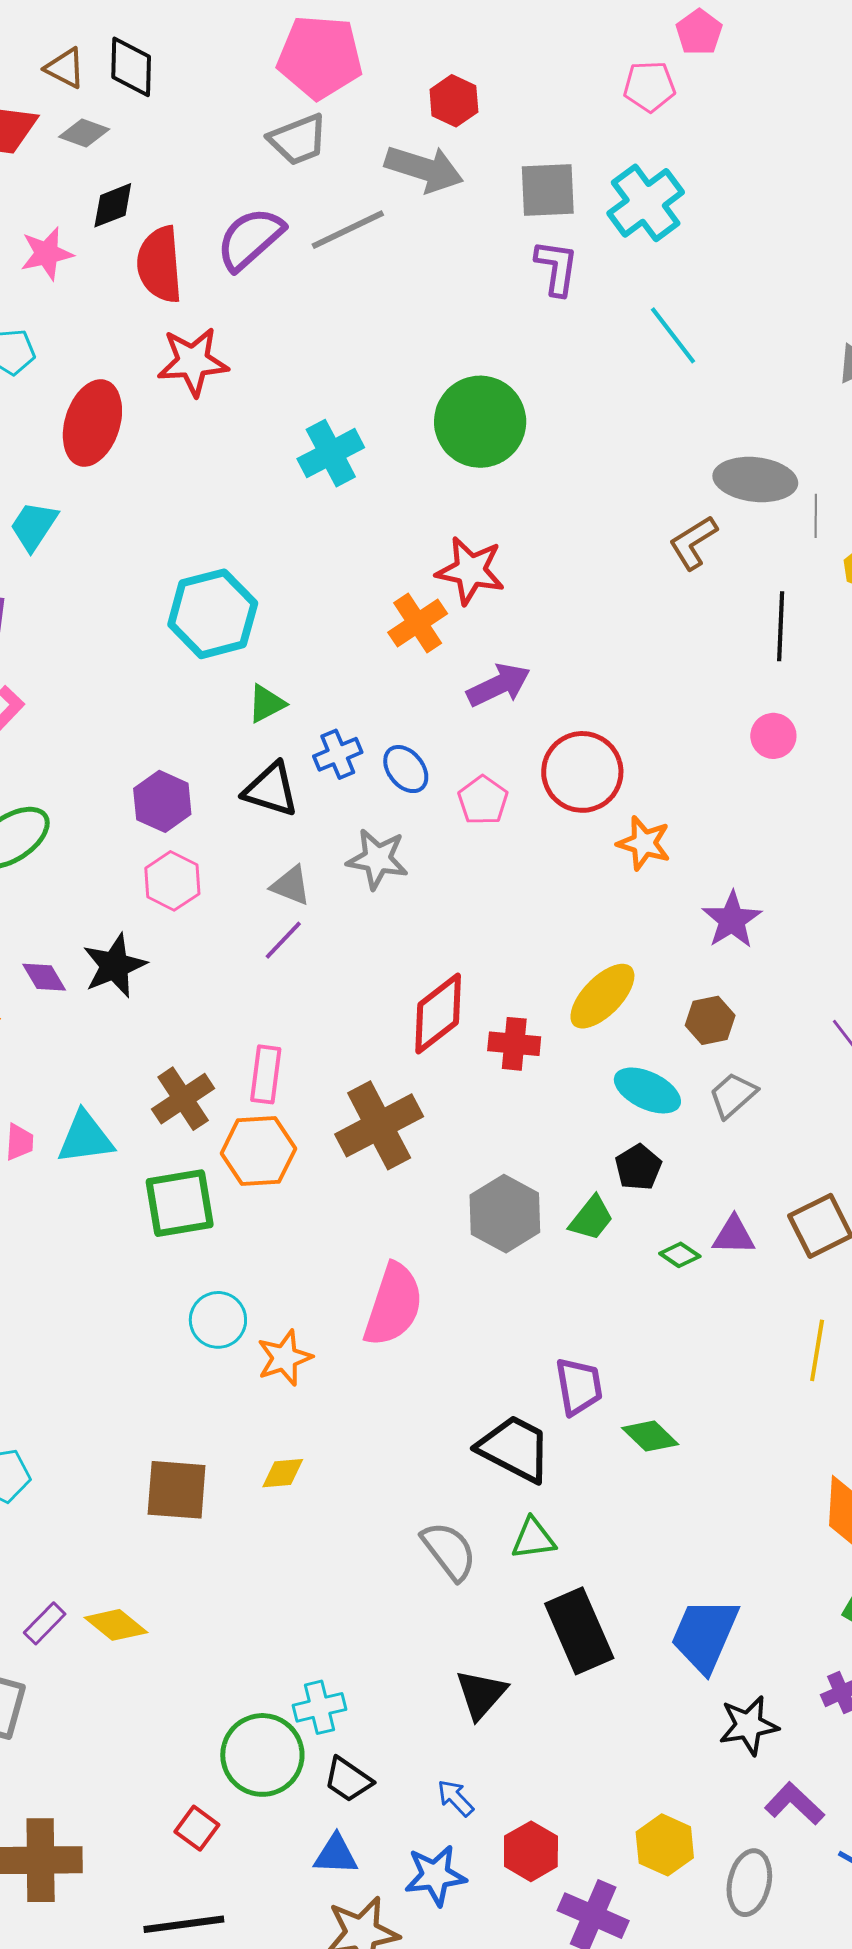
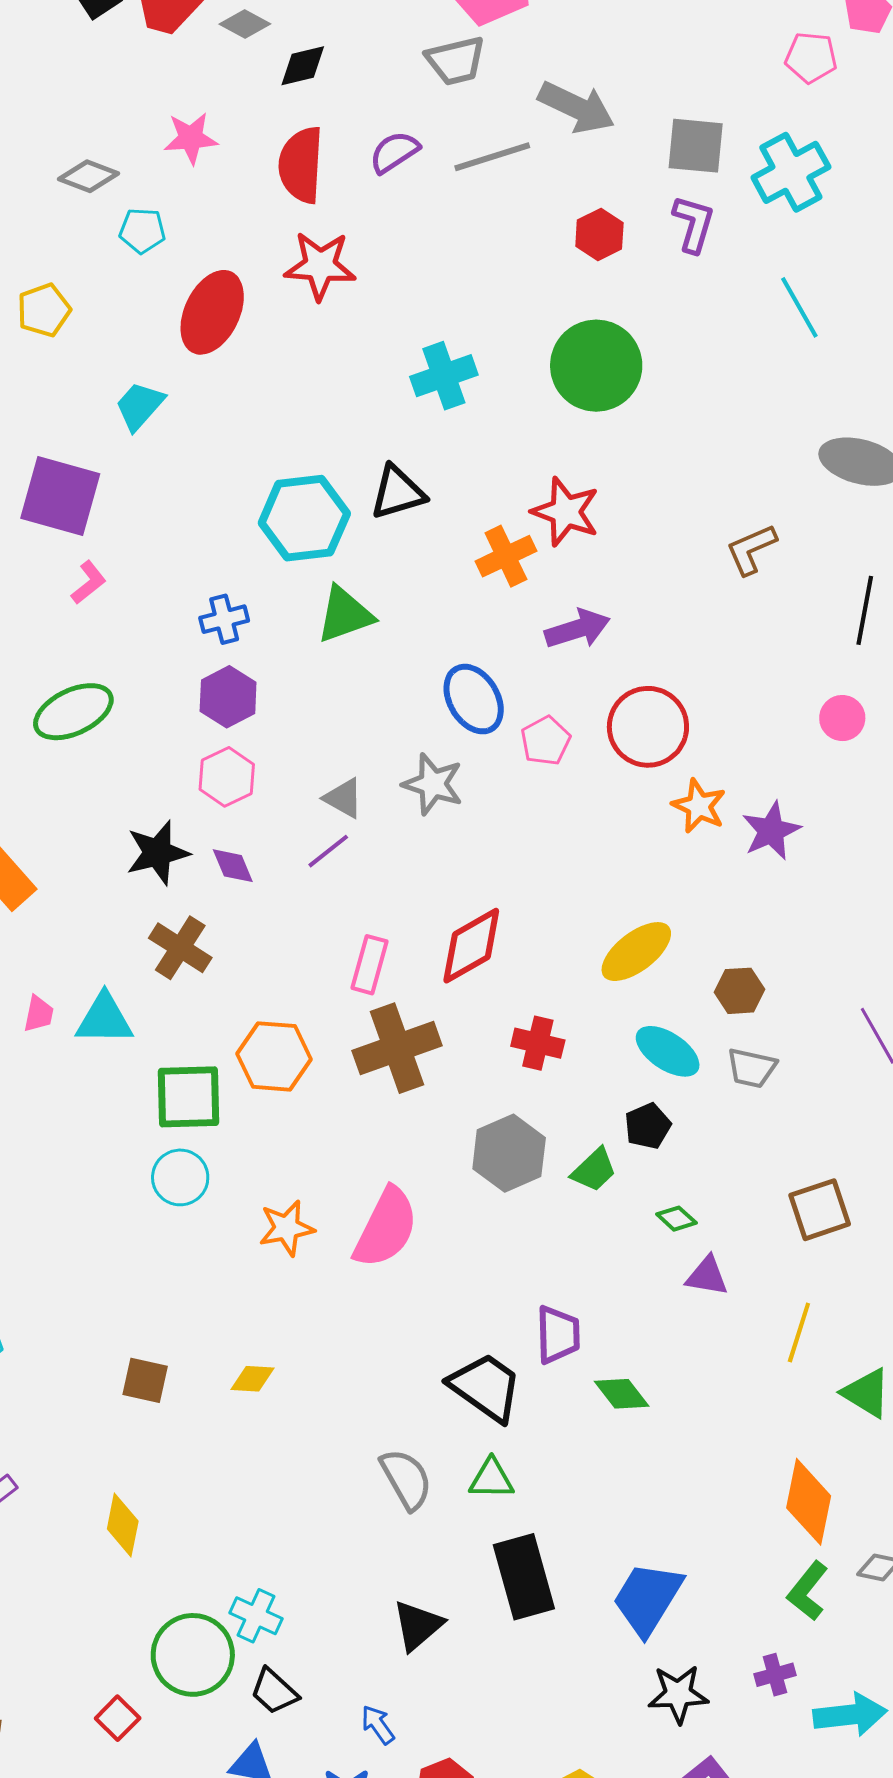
red hexagon: (454, 101) -> (599, 234), moved
black diamond: (113, 205) -> (303, 66), moved
purple semicircle: (250, 239) -> (394, 152), size x0.7
brown L-shape: (693, 543) -> (751, 549), moved
green triangle: (266, 704) -> (345, 615), size x1.5
blue cross: (338, 754) -> (224, 619), moved
blue ellipse: (406, 769) -> (474, 699), size x1.4
black triangle: (271, 790) -> (398, 492), moved, turned -42
purple star: (732, 920) -> (771, 831), moved
purple diamond: (44, 977) -> (233, 866), moved
red cross: (514, 1044) -> (538, 1043), moved
pink rectangle: (266, 1074) -> (369, 965), moved
gray trapezoid: (733, 1095) -> (752, 1068), turned -134
brown cross: (183, 1099) -> (180, 948), moved, turned -32
purple triangle: (734, 1235) -> (707, 1276), moved
cyan circle: (218, 1320) -> (180, 1177), moved
orange star: (284, 1358) -> (287, 1228), moved
brown square: (177, 1490) -> (145, 1380), size x0.7
yellow diamond: (116, 1625) -> (123, 1525), moved, turned 54
cyan cross: (320, 1707) -> (256, 1616), turned 30

